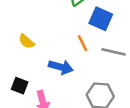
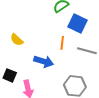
orange line: (83, 43) -> (62, 43), turned 32

